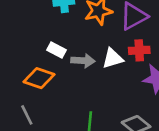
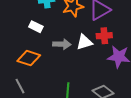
white rectangle: (57, 50) -> (36, 27), moved

